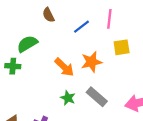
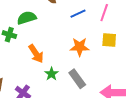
orange arrow: (64, 67) -> (36, 54), moved

